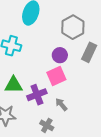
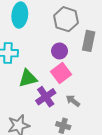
green triangle: (14, 85) -> (28, 78), moved

